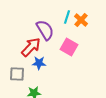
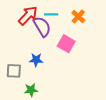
cyan line: (67, 17) -> (51, 14), moved, turned 72
red arrow: (31, 47) -> (28, 15), moved

